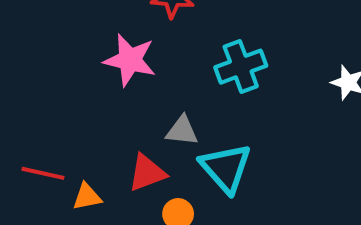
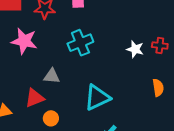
cyan triangle: (226, 168) -> (97, 97), moved, turned 48

